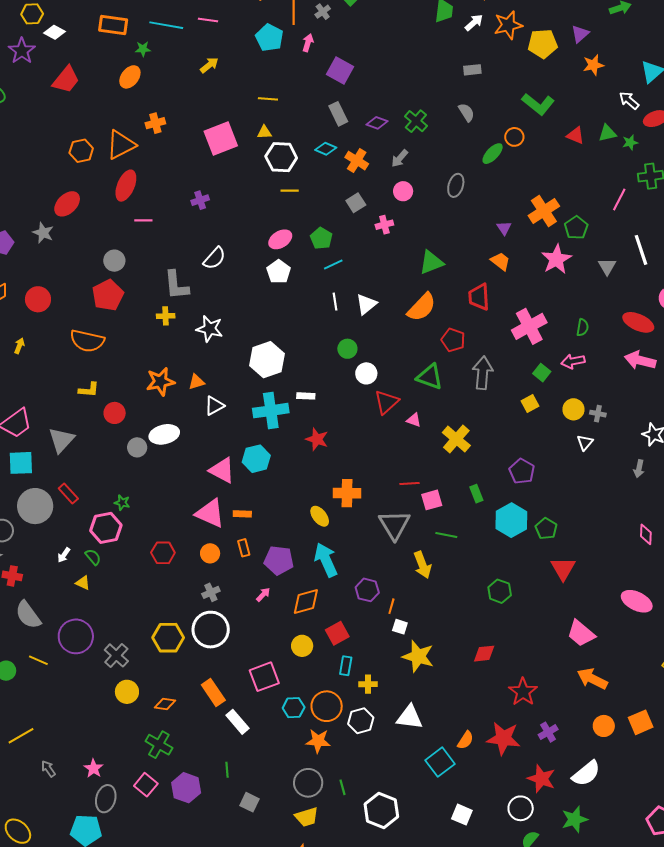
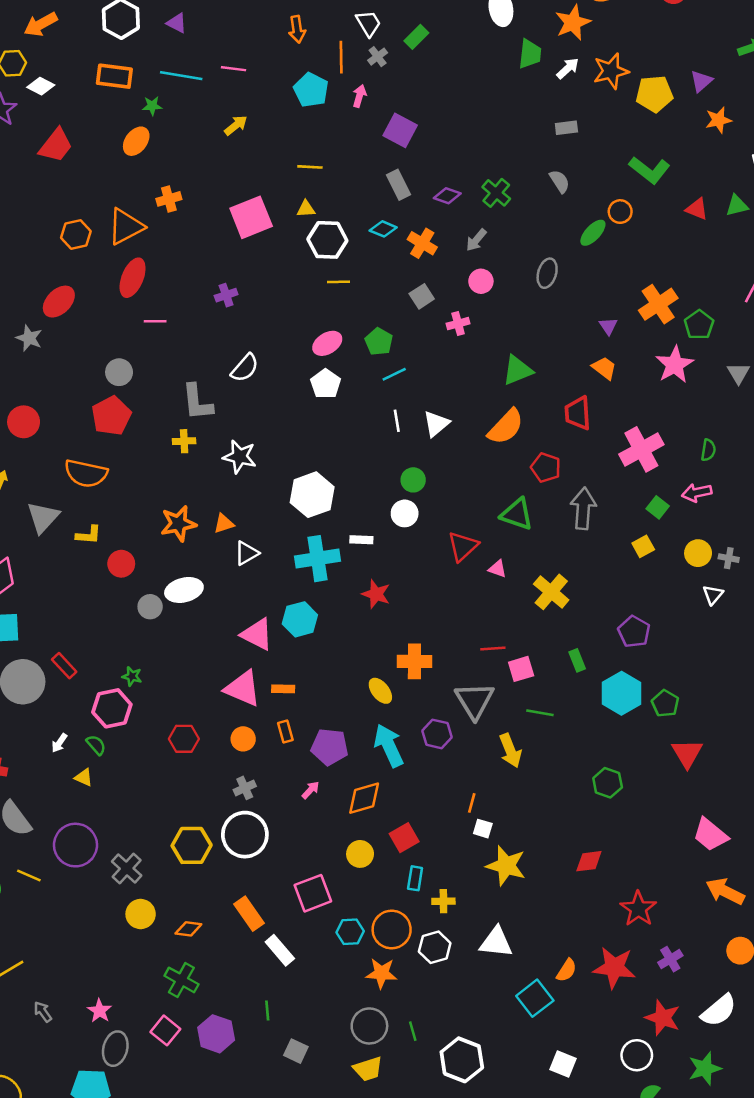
white circle: (366, 373) -> (405, 513), moved
gray triangle: (61, 440) -> (43, 517), moved
purple hexagon: (367, 590) -> (437, 734), moved

